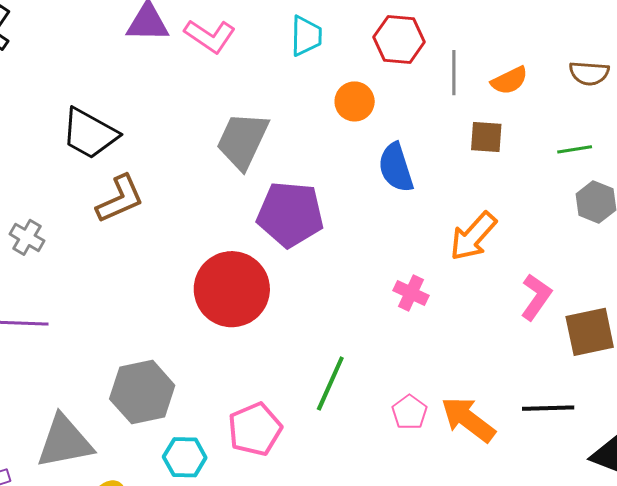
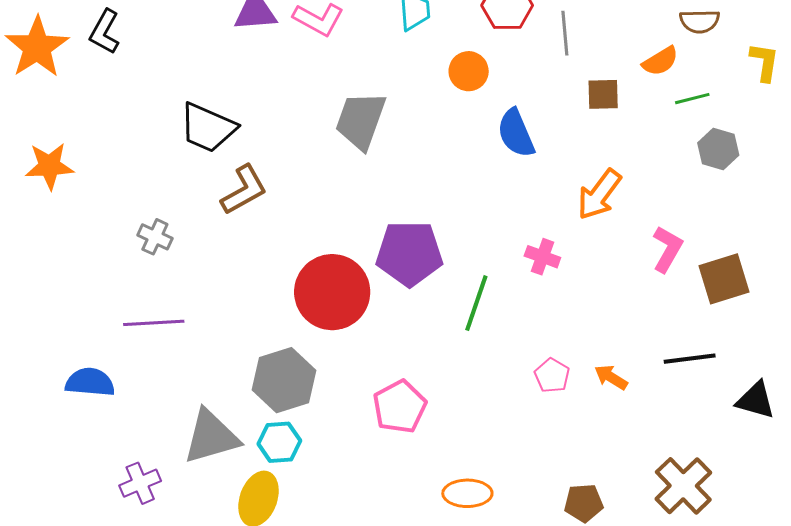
orange semicircle: (509, 81) -> (660, 61), moved
purple pentagon: (290, 214) -> (409, 253), moved
red circle: (232, 289) -> (332, 292), moved
green line: (330, 383) -> (476, 303), moved
orange arrow: (468, 419) -> (611, 377), size x0.6
cyan hexagon: (185, 457) -> (279, 442), moved

